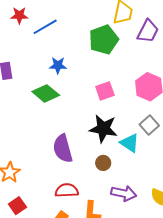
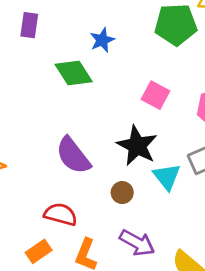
blue star: (58, 65) -> (102, 40), turned 30
pink square: (105, 91) -> (156, 95), turned 30
purple semicircle: (63, 149) -> (73, 156), turned -40

